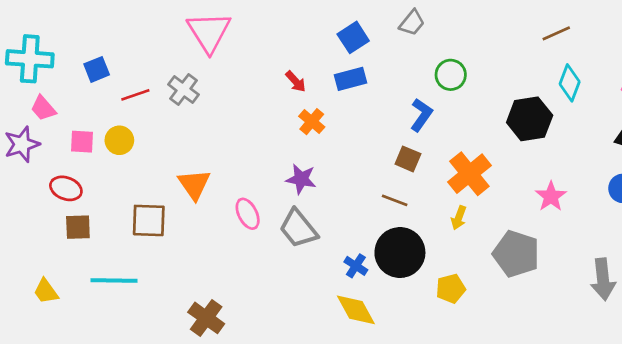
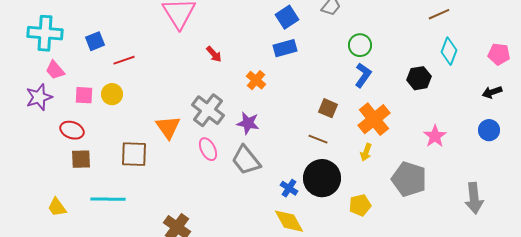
red arrow: (296, 81) -> (214, 54), moved
gray cross: (183, 90) -> (208, 110), moved, size x1.4
blue L-shape: (421, 115) -> (363, 75), moved
black hexagon: (530, 119) -> (419, 78), size x0.7

